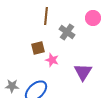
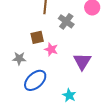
gray star: (12, 86) -> (19, 58), moved

